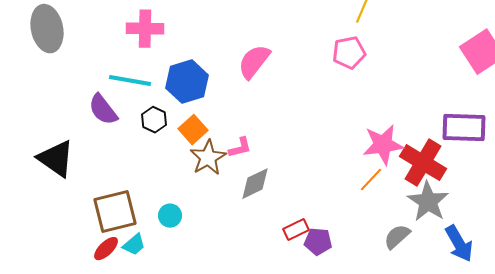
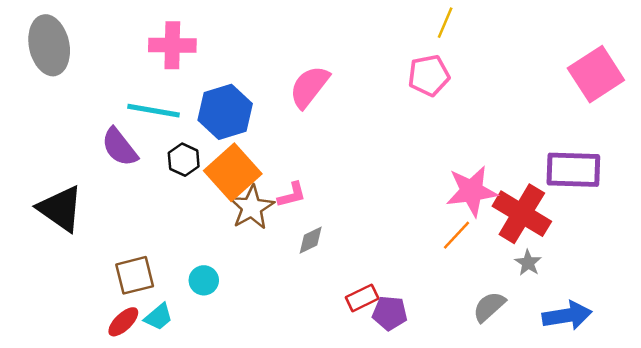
orange square: (193, 130) -> (233, 172), size x1.5
gray diamond: (255, 184) -> (311, 240), size x0.7
gray star: (428, 202) -> (528, 263), size x0.5
brown square: (115, 212) -> (135, 275), size x0.7
blue arrow: (459, 244) -> (567, 316), turned -69

